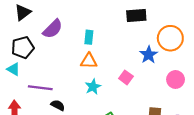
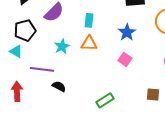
blue star: (149, 55) -> (127, 32), moved
cyan star: (93, 87) -> (62, 46), moved

